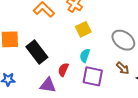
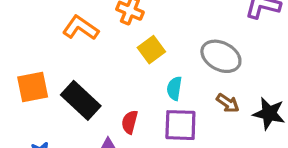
cyan semicircle: (85, 56) -> (174, 88), moved

